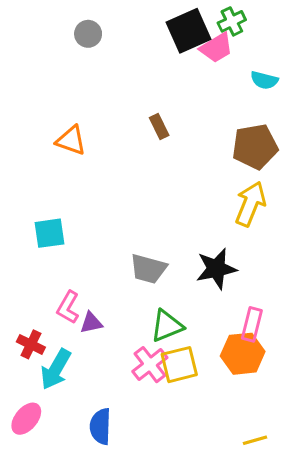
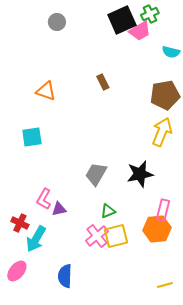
cyan square: (49, 233) -> (32, 137), moved
gray trapezoid: (148, 269) -> (96, 174), turned 105
green triangle: (167, 326) -> (108, 211), size x0.7

